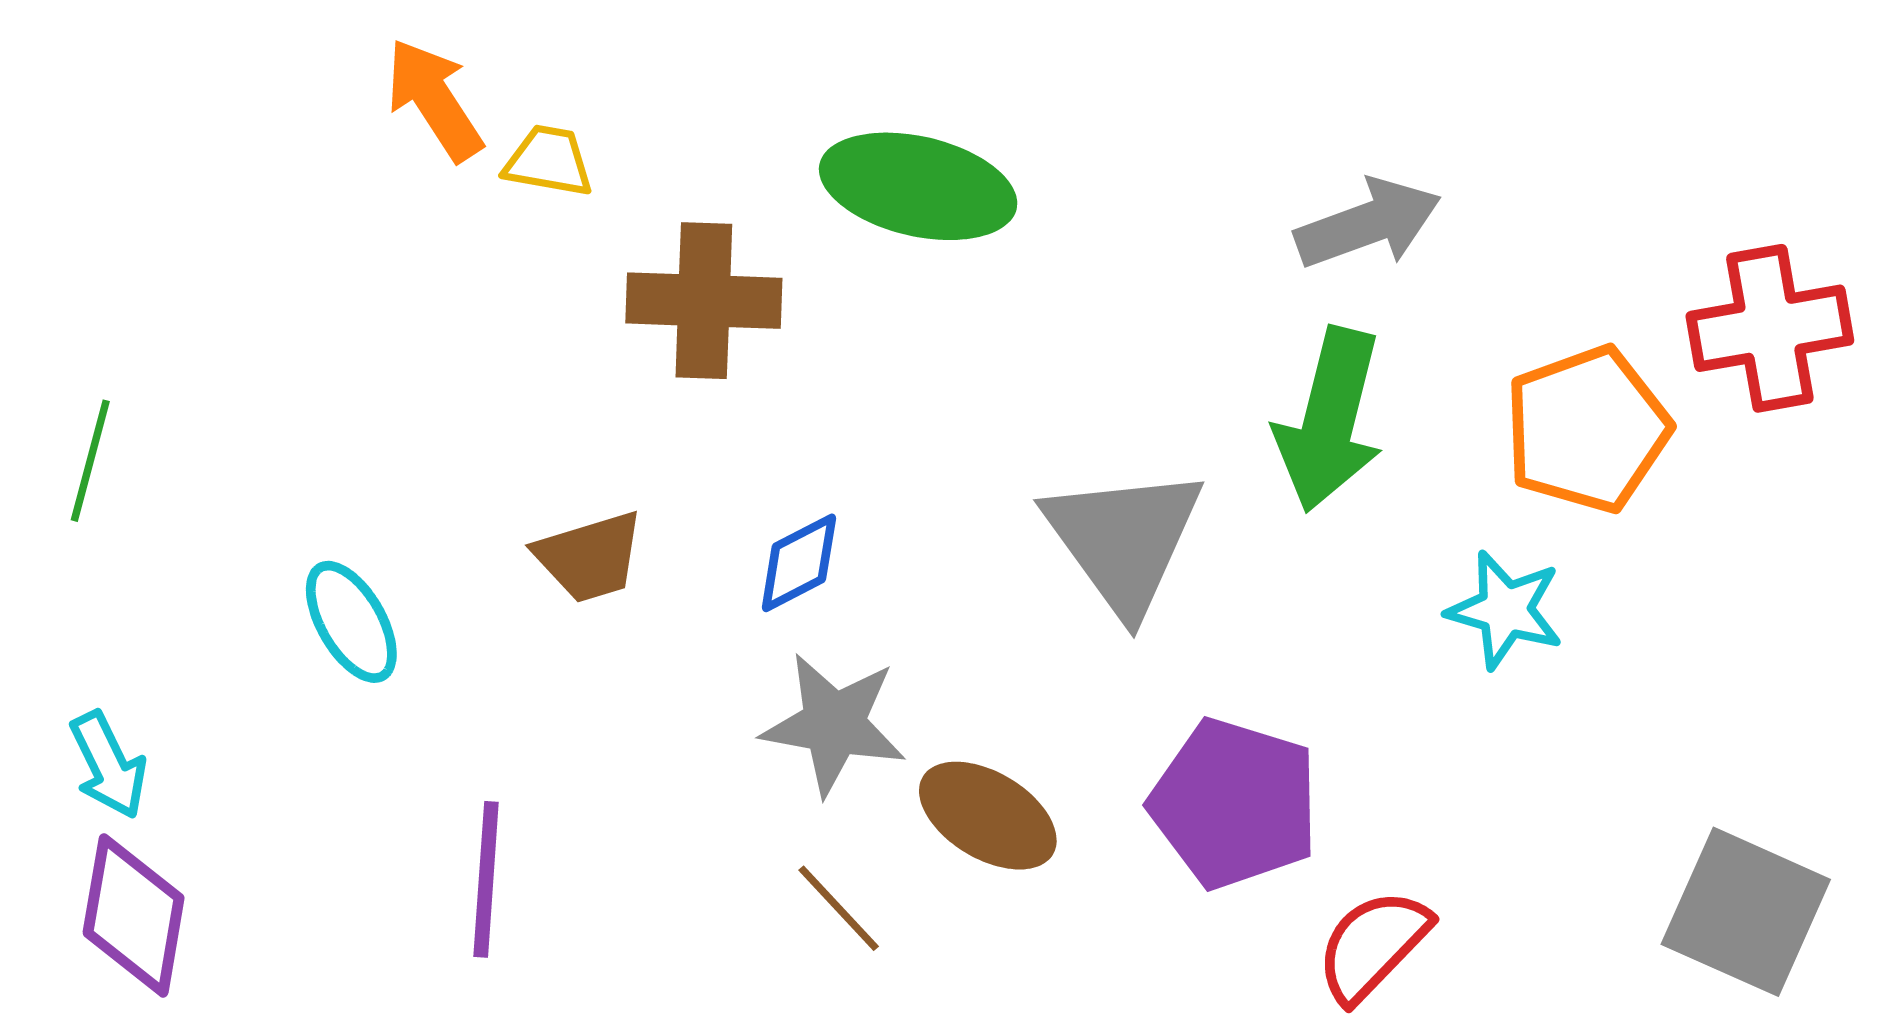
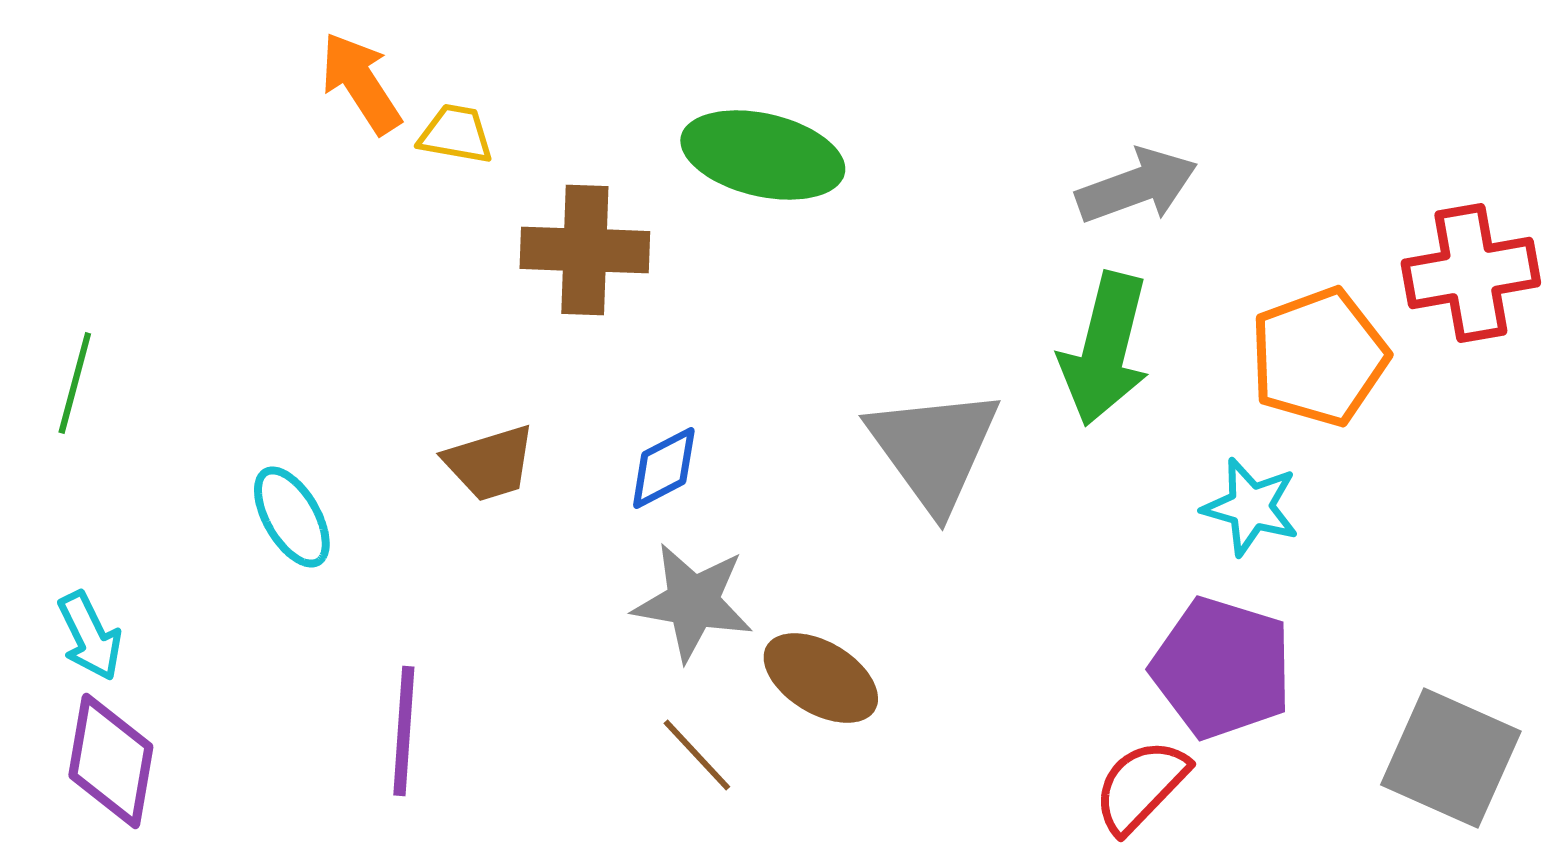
purple pentagon: (1234, 804) -> (1222, 668), moved

